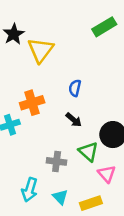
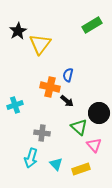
orange cross: (32, 103) -> (50, 87), moved, turned 30
gray cross: (57, 161) -> (42, 133), moved

